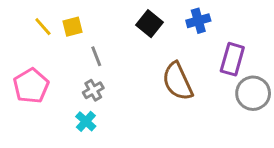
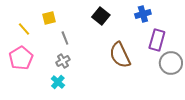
blue cross: (198, 21) -> (143, 14), moved
yellow line: (43, 27) -> (24, 29), moved

